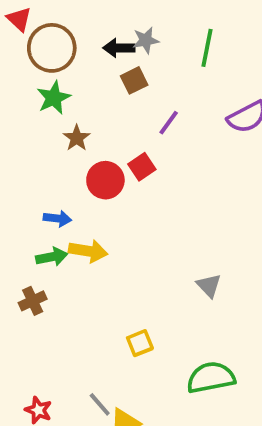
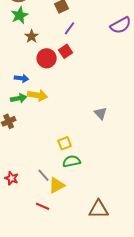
purple line: (169, 123) -> (70, 28), moved
green semicircle: (211, 378) -> (72, 161), moved, size x0.7

